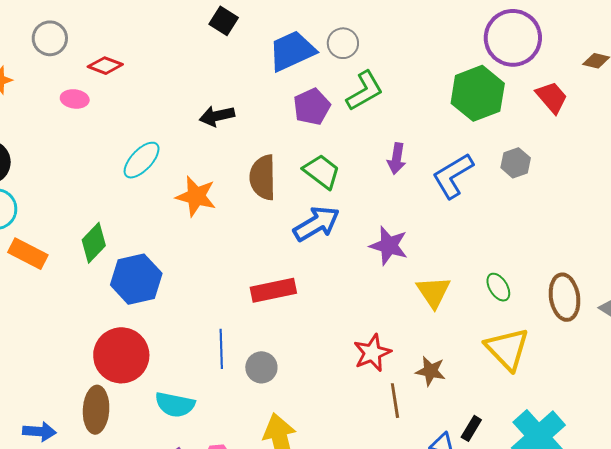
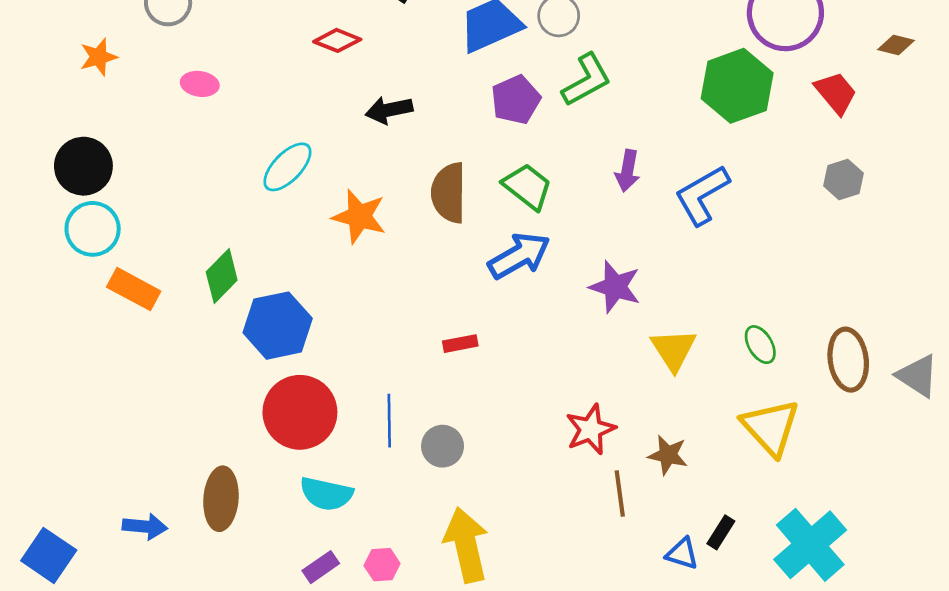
red diamond: (105, 66) -> (337, 40), moved
gray hexagon: (516, 163) -> (843, 180), moved
red rectangle: (273, 290) -> (460, 344), size x0.6
red circle: (121, 355) -> (300, 412), moved

